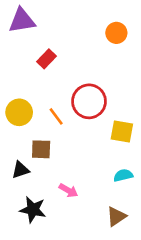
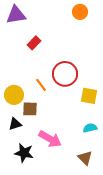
orange circle: (116, 33) -> (80, 12), moved
yellow circle: (19, 112) -> (14, 95), moved
pink arrow: (68, 190) -> (50, 139), size x1.6
brown triangle: (116, 216) -> (85, 158), turned -42

